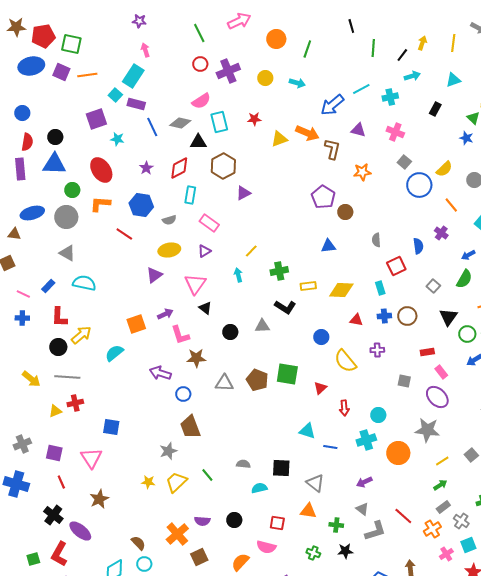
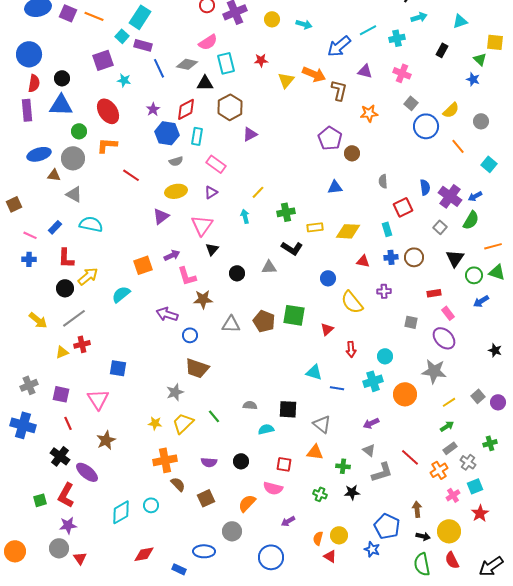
orange line: (87, 75) -> (94, 16), turned 30
blue circle: (22, 113) -> (29, 54), size x1.6
yellow triangle: (279, 139) -> (286, 80), turned -30
blue hexagon: (141, 205) -> (167, 133), moved
purple cross: (441, 233) -> (450, 196), moved, size x1.6
brown triangle: (14, 234) -> (54, 175), moved
black triangle: (205, 308) -> (212, 249), turned 32
gray line: (67, 377) -> (74, 318), turned -40
brown trapezoid: (190, 427) -> (197, 368), turned -50
orange cross: (177, 534) -> (165, 460), moved, turned 30
brown semicircle: (138, 543) -> (178, 484), moved

